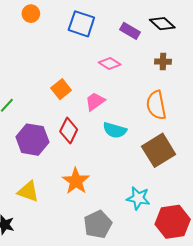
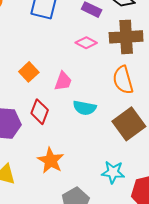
brown cross: (163, 62) -> (126, 37), size x2.0
pink diamond: (110, 63) -> (86, 43), moved
pink trapezoid: (95, 101) -> (63, 81), turned 150

